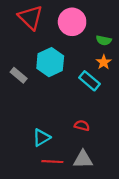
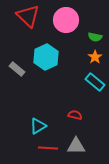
cyan rectangle: (90, 81) -> (95, 82), moved

